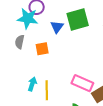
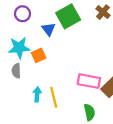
cyan star: (28, 18) -> (19, 48), moved
gray semicircle: (20, 42) -> (16, 71), moved

